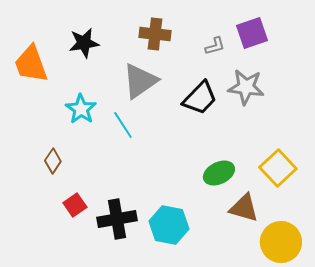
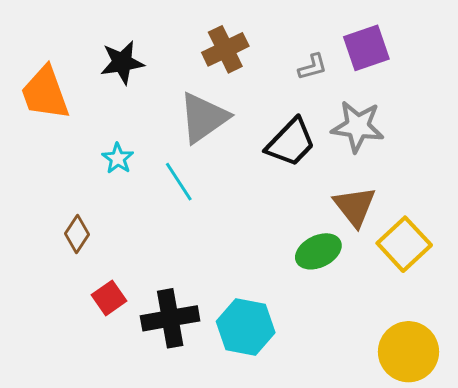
brown cross: (155, 34) -> (225, 49), turned -32
cyan star: (81, 109) -> (118, 158), size x0.7
brown triangle: (244, 208) -> (355, 206), moved, turned 36

